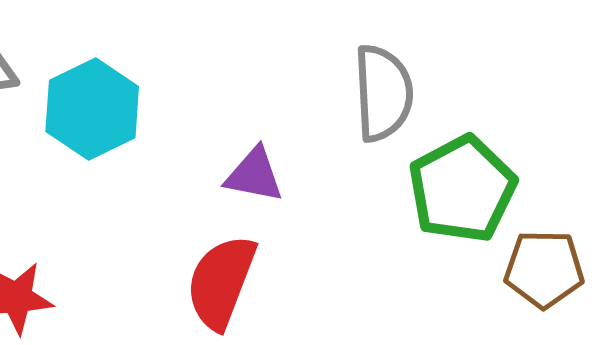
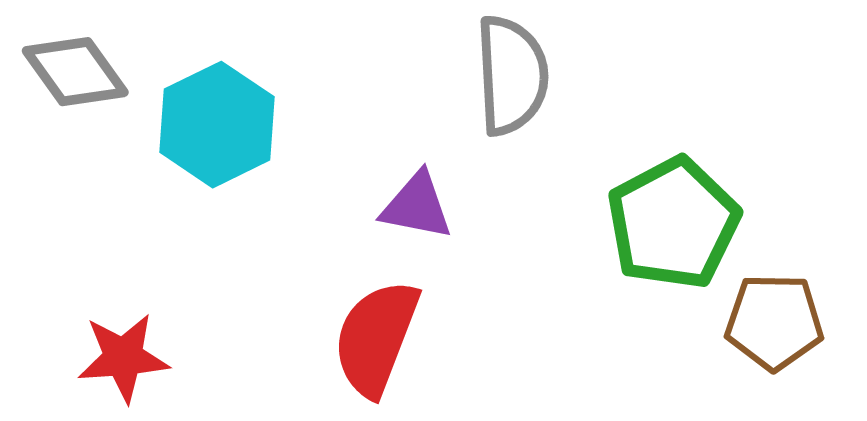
gray semicircle: (383, 93) -> (512, 75), moved

